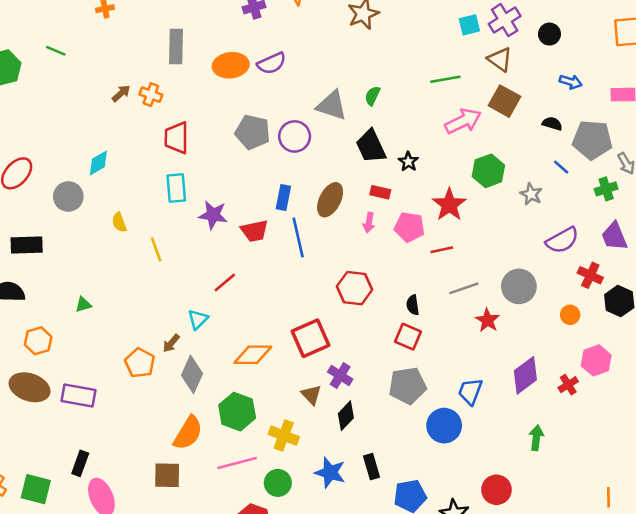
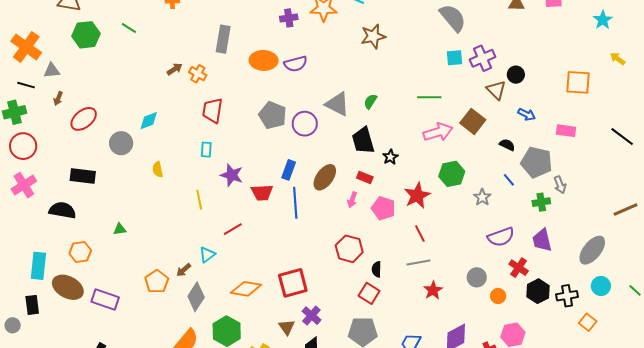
brown triangle: (500, 59) -> (496, 90), moved
cyan rectangle: (176, 188) -> (206, 150), size x0.7
yellow line: (156, 249) -> (199, 200), moved
red line: (442, 250) -> (420, 233), moved, turned 66
gray circle: (519, 286) -> (477, 277), moved, size x0.7
red hexagon: (354, 288) -> (349, 249), moved

